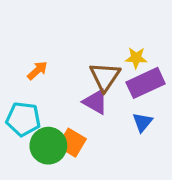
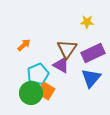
yellow star: (136, 58) -> (87, 22), moved
cyan pentagon: (23, 119) -> (38, 74), moved, turned -30
blue triangle: (142, 122) -> (91, 78), size x1.5

